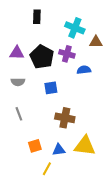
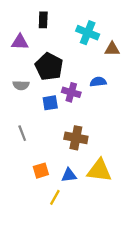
purple triangle: (17, 53) -> (20, 42), moved
purple cross: (67, 54) -> (71, 92), moved
gray semicircle: (18, 82) -> (21, 85), moved
blue square: (51, 88) -> (50, 103), moved

